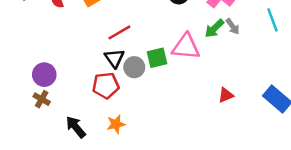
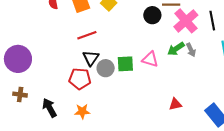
red line: (119, 32) -> (87, 35), moved
pink triangle: (186, 47) -> (150, 59), size x0.7
purple circle: (44, 75) -> (18, 59), moved, size x1.4
brown cross: (42, 99) -> (20, 95), moved, turned -32

